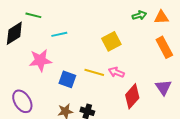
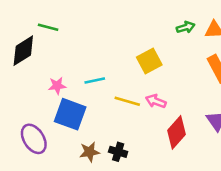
cyan line: (59, 34) -> (95, 80), moved
pink star: (40, 60) -> (57, 86), size x0.6
blue square: (67, 79) -> (70, 114), moved, size x1.4

